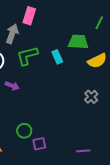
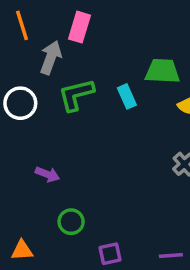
purple arrow: (12, 86) -> (47, 174), moved
purple square: (39, 144) -> (110, 254), moved

